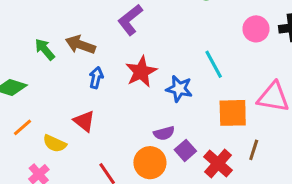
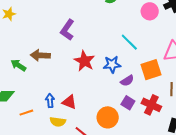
blue arrow: (96, 78) -> (50, 101), moved
red triangle: (84, 121) -> (69, 102), moved
orange line: (22, 127) -> (26, 113), moved, turned 40
purple semicircle: (164, 133) -> (127, 81), moved
yellow semicircle: (55, 144) -> (58, 122), moved

